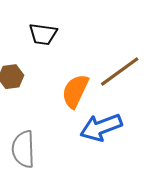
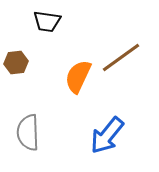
blue arrow: (101, 127) -> (107, 135), moved, turned -30

